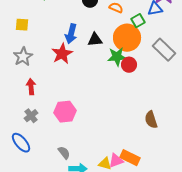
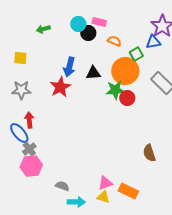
gray star: (23, 57) -> (21, 90), turned 30
pink hexagon: (65, 112) -> (31, 166), moved
blue ellipse: (21, 143) -> (19, 133), moved
gray semicircle: (64, 153) -> (62, 186), turned -32
pink triangle: (116, 161) -> (105, 183), moved

